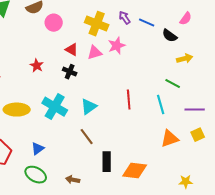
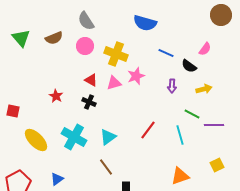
purple arrow: (125, 18) -> (172, 86), moved, turned -144
pink circle: (54, 23) -> (85, 46), moved
red line: (129, 100) -> (148, 130), turned 42
yellow ellipse: (17, 110) -> (36, 140), turned 45
purple line: (195, 110) -> (214, 125), moved
orange triangle: (170, 139) -> (180, 176), moved

